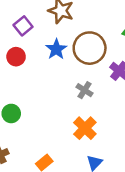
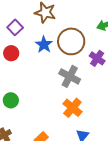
gray cross: (84, 90) -> (70, 76), size x1.5

